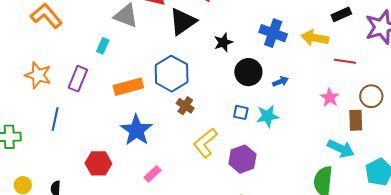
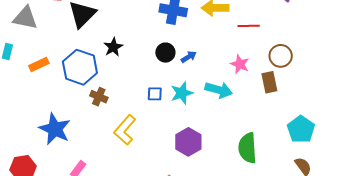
black star: (223, 42) -> (113, 47), moved
black circle: (248, 72) -> (165, 53), moved, size x0.7
orange rectangle: (128, 87) -> (39, 64), moved, size x0.7
cyan arrow: (341, 149) -> (219, 90), moved
purple hexagon: (242, 159) -> (188, 142), moved

